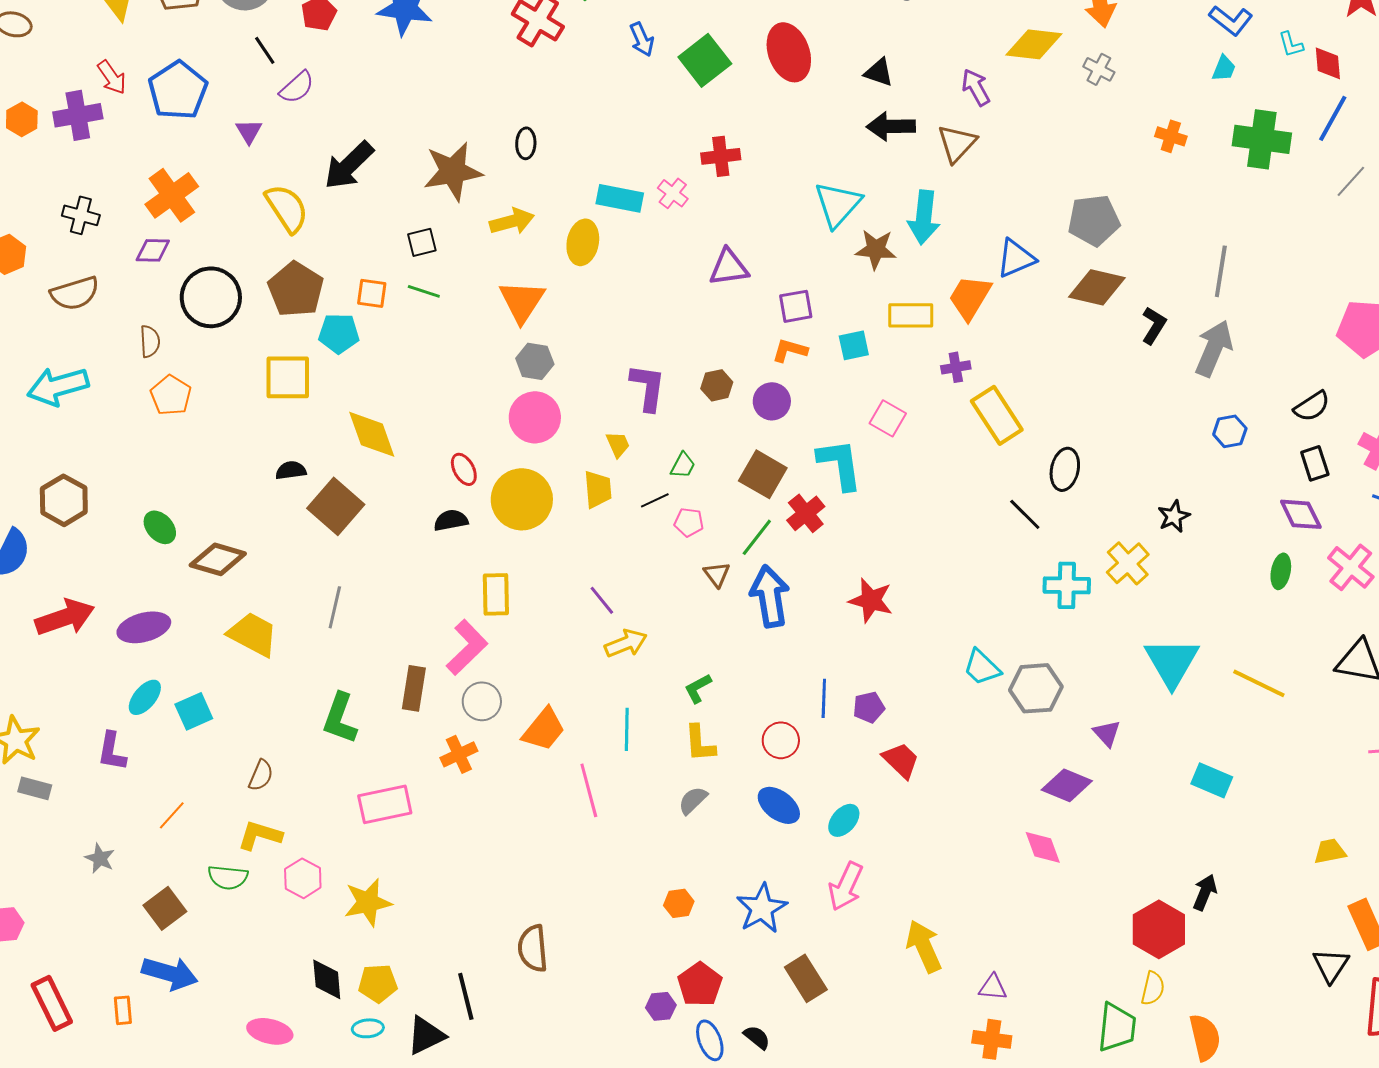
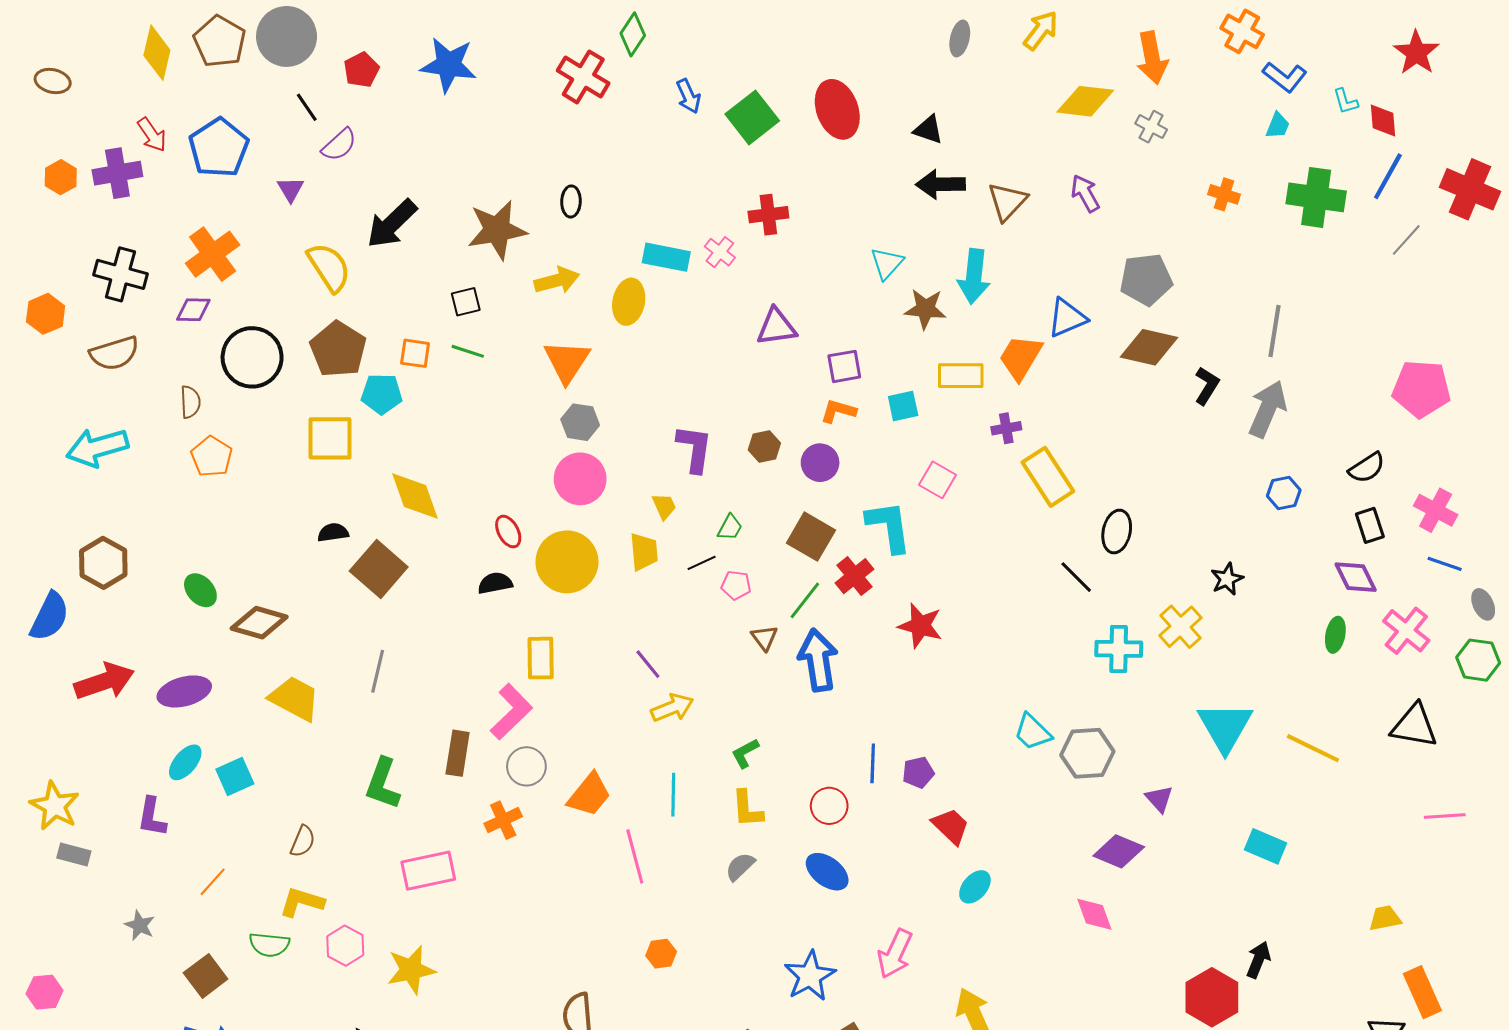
purple arrow: (976, 87) -> (1085, 193), moved
cyan triangle: (838, 204) -> (887, 263), size x0.7
black cross: (81, 215) -> (120, 274), size x1.4
red star: (871, 600) -> (920, 626), moved
cyan ellipse: (844, 820) -> (975, 887), moved
orange hexagon: (679, 903) -> (661, 954), moved

